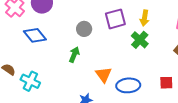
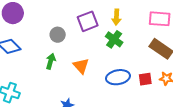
orange triangle: (104, 75) -> (81, 66), moved
blue ellipse: (128, 85) -> (118, 77), moved

